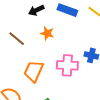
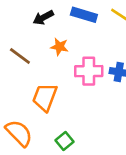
pink cross: (67, 65) -> (89, 71), moved

